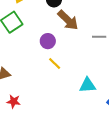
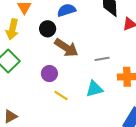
cyan triangle: (88, 85) -> (94, 89), moved

